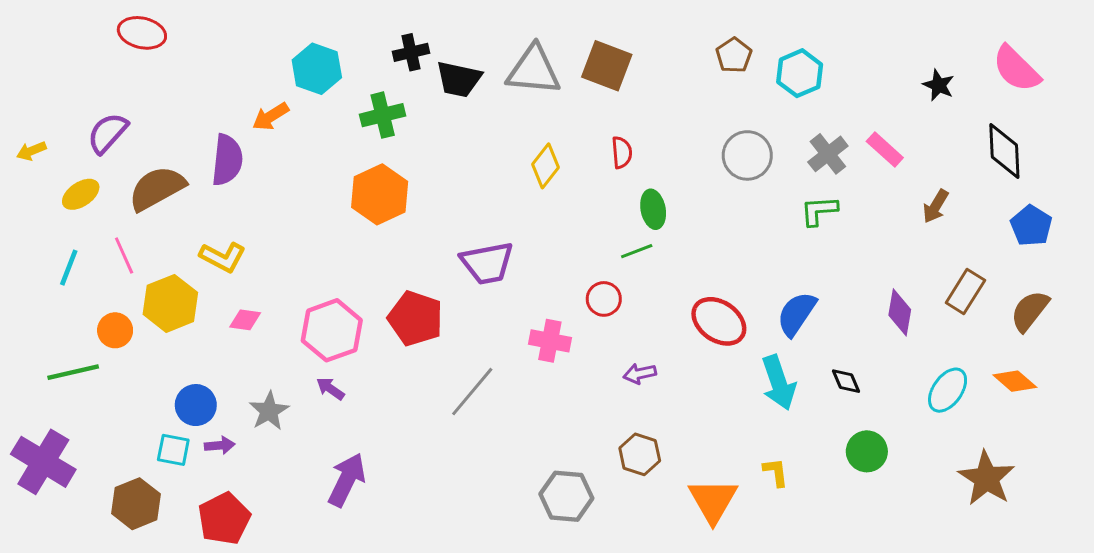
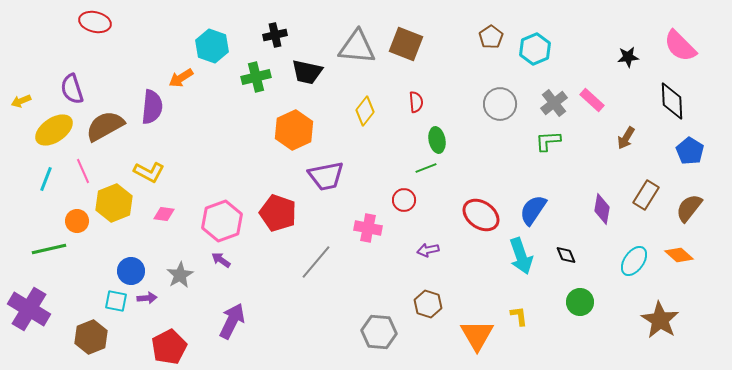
black trapezoid: (459, 79) -> (307, 72), moved
black star: (939, 85) -> (628, 57), turned -30
purple semicircle: (108, 133) -> (72, 89), turned -60
yellow ellipse: (81, 194) -> (54, 130), size x1.5
orange hexagon: (380, 194) -> (294, 130), moved
red pentagon: (224, 519) -> (169, 347), moved

